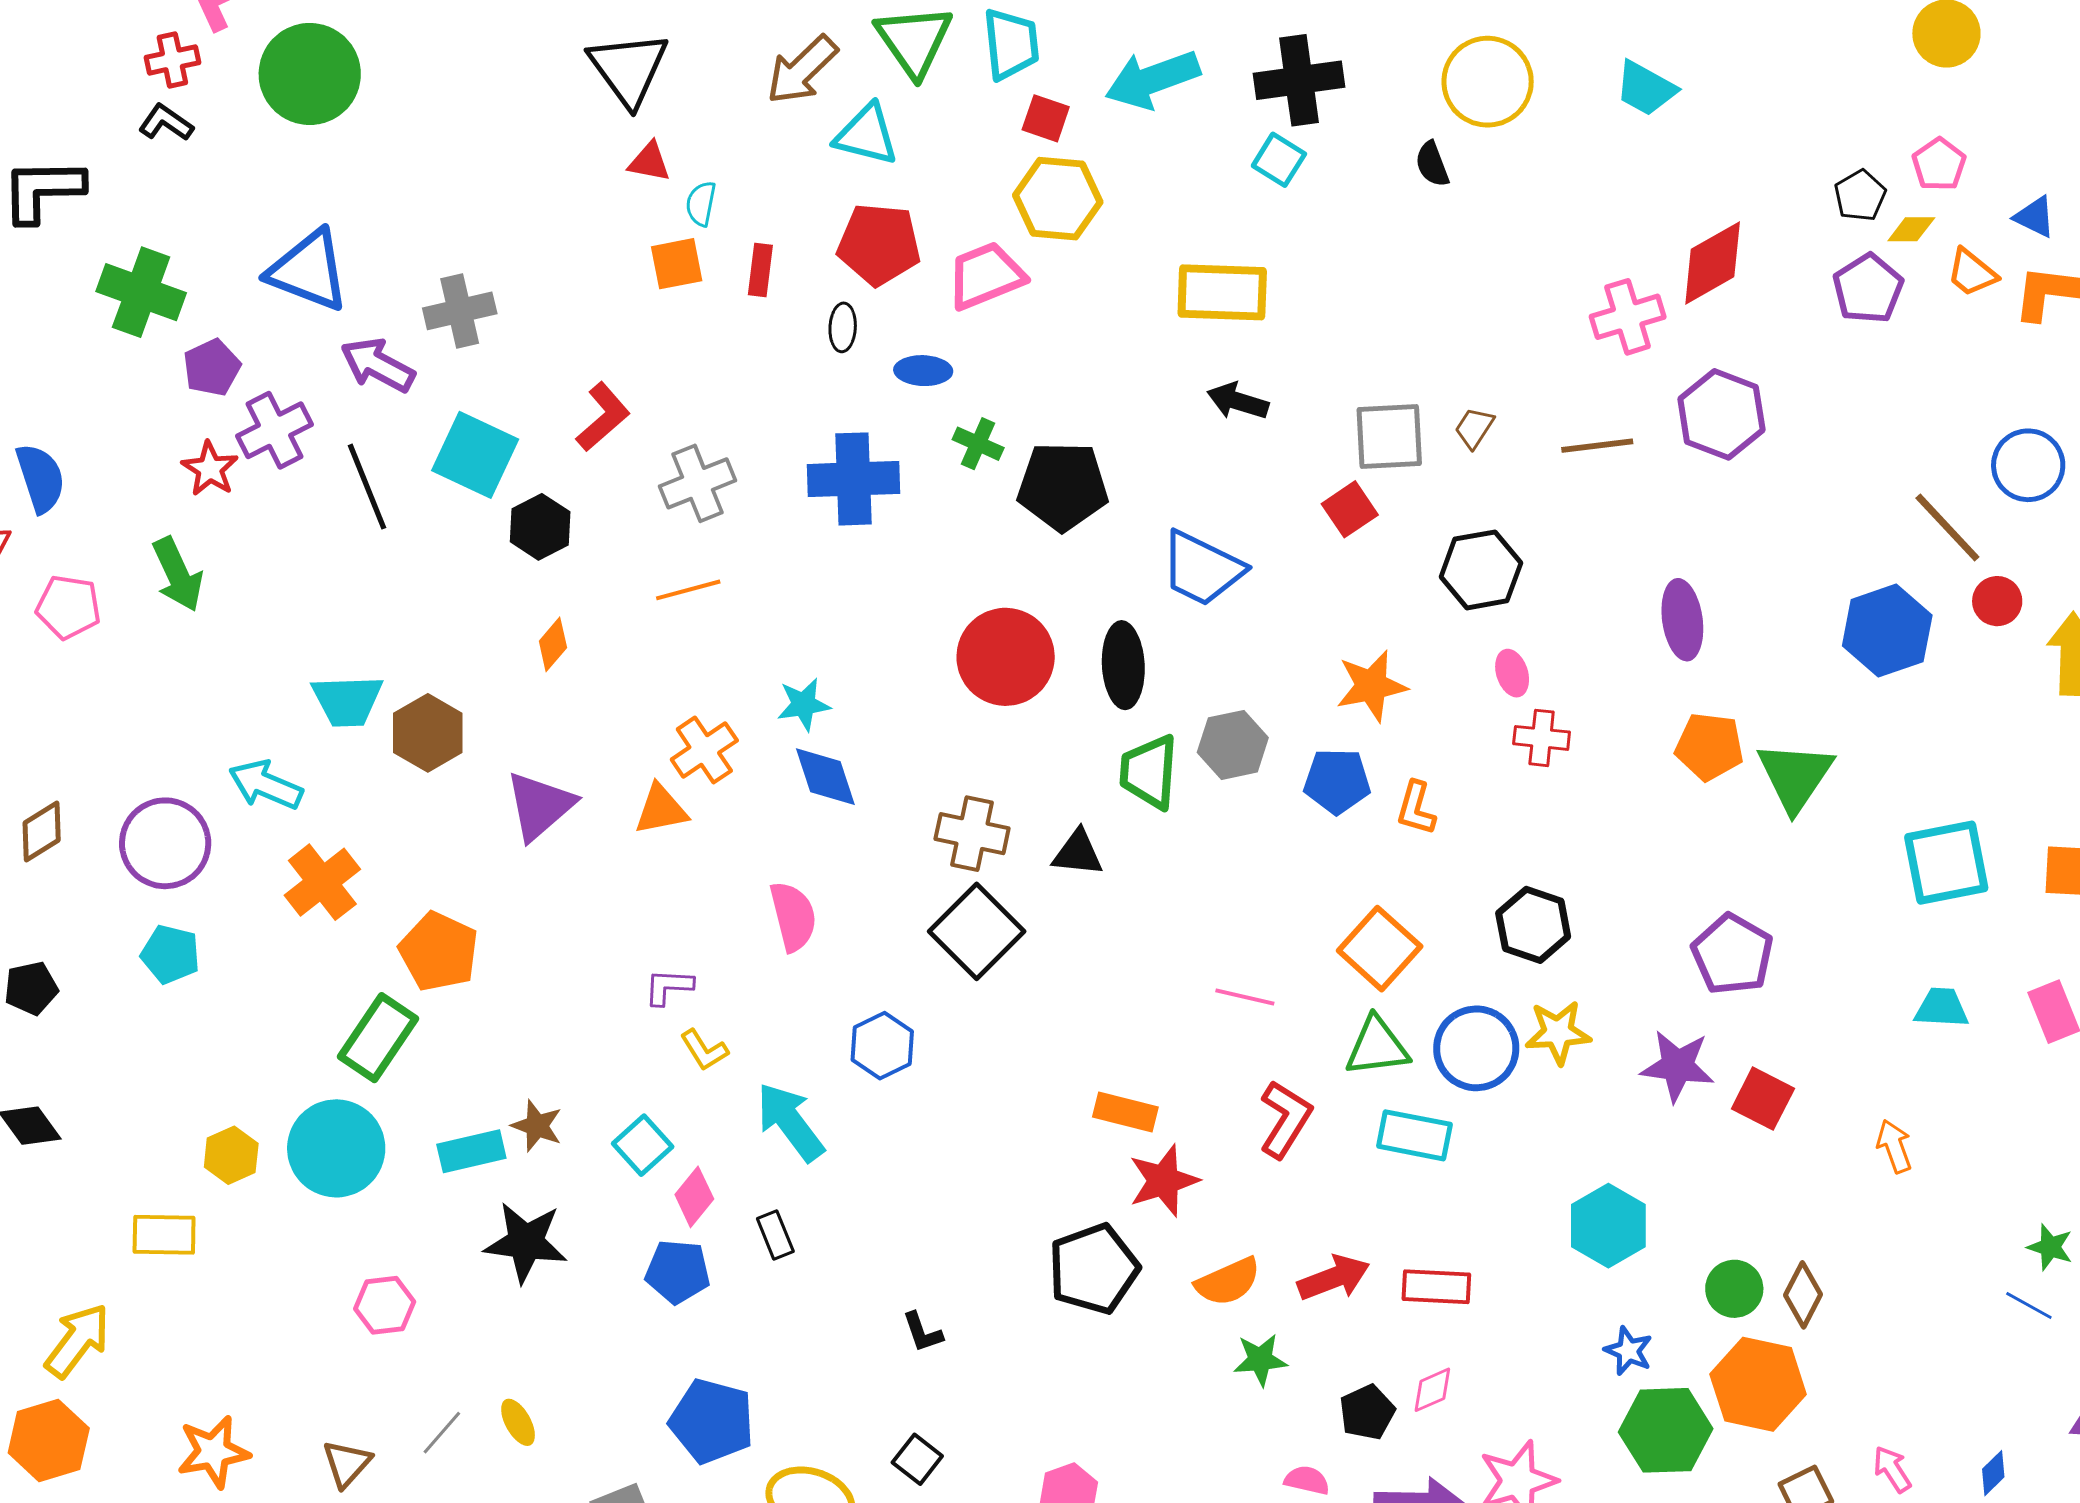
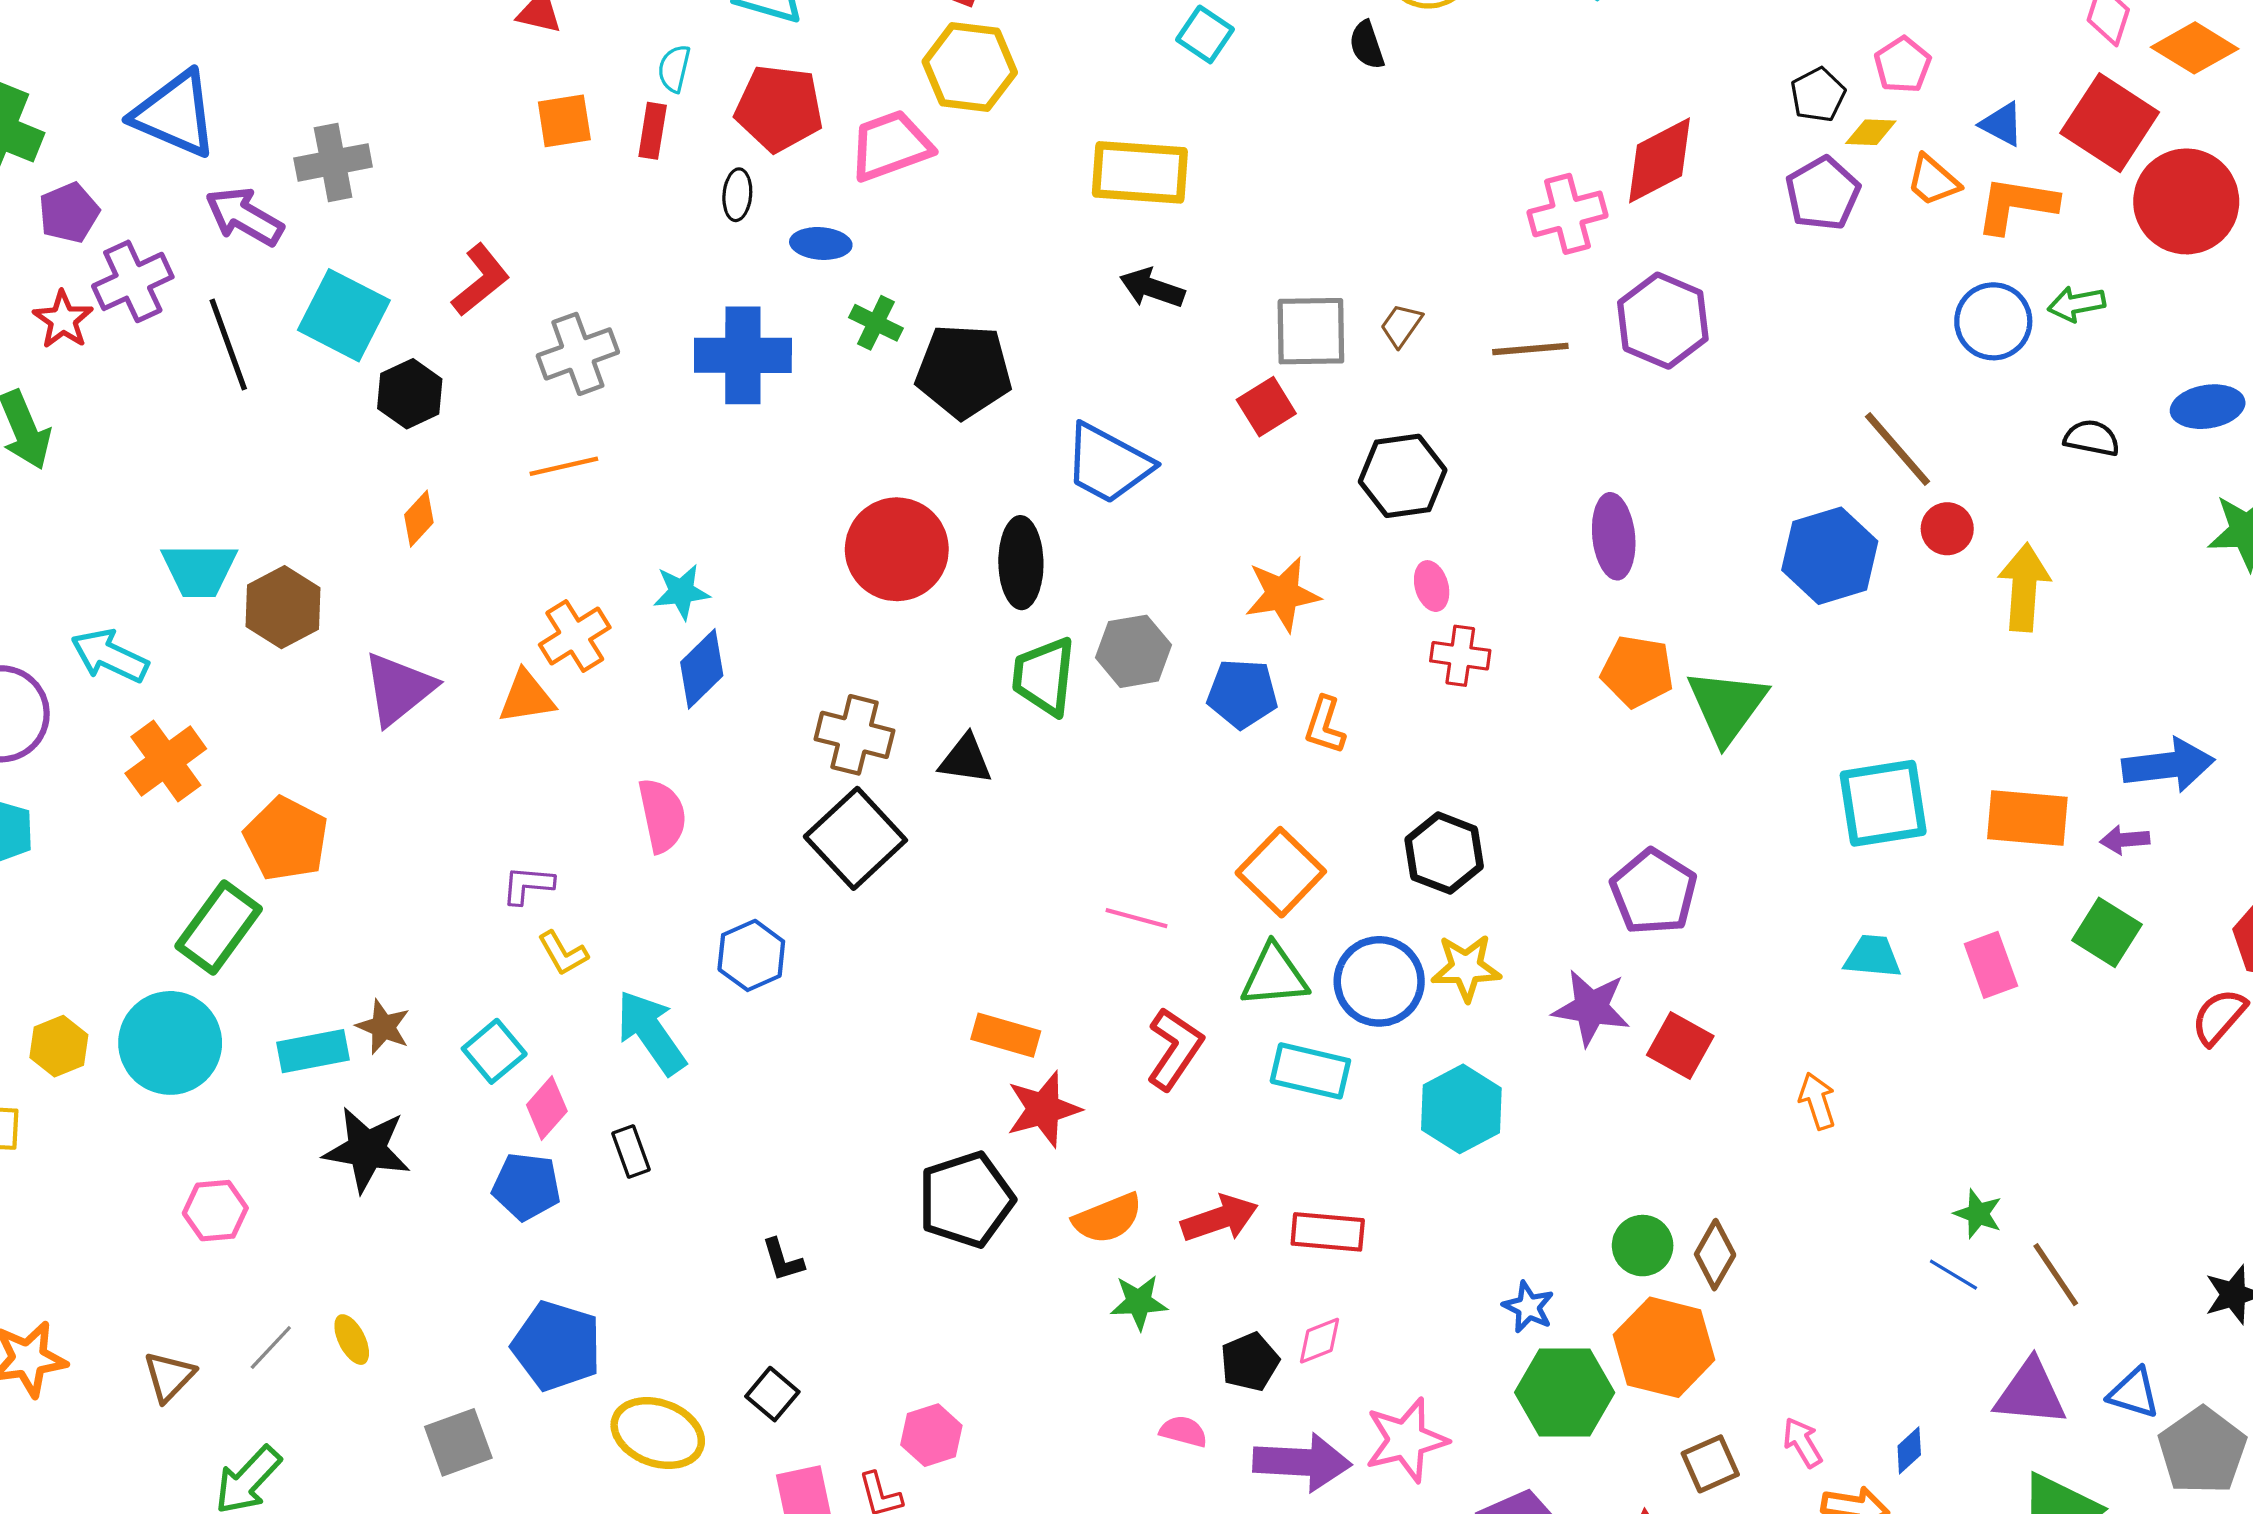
cyan semicircle: (701, 204) -> (674, 69), moved
blue circle: (2028, 465) -> (1993, 321), moved
blue diamond: (825, 777) -> (702, 669), turned 62
cyan hexagon: (1608, 1226) -> (1461, 1109), moved

